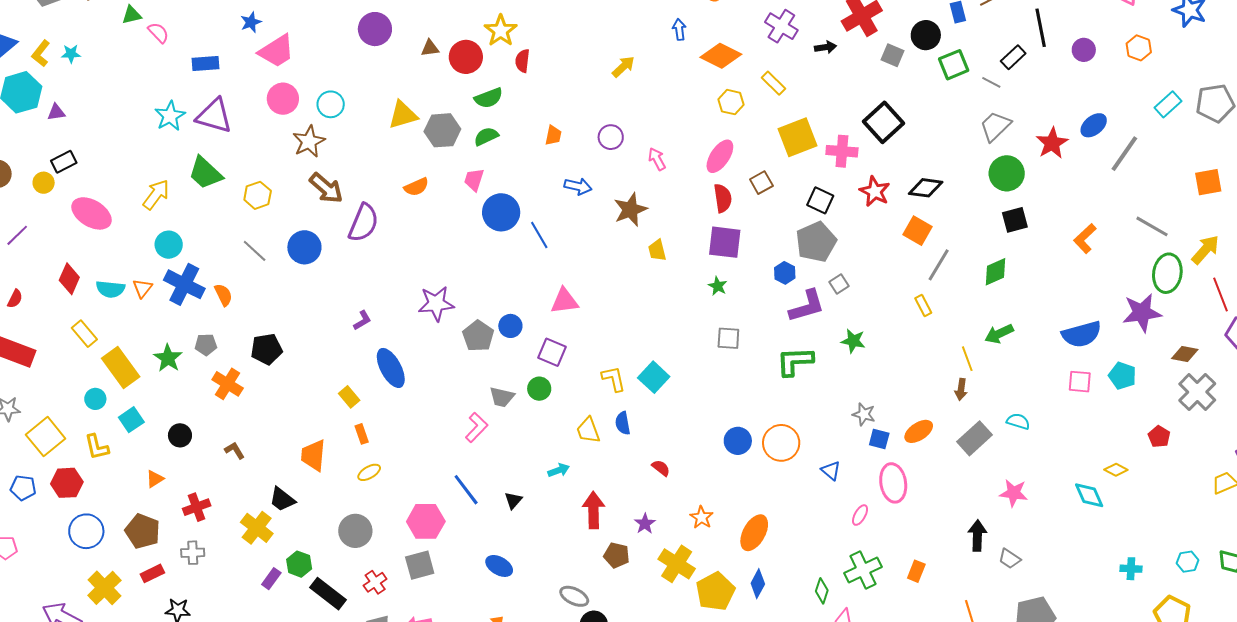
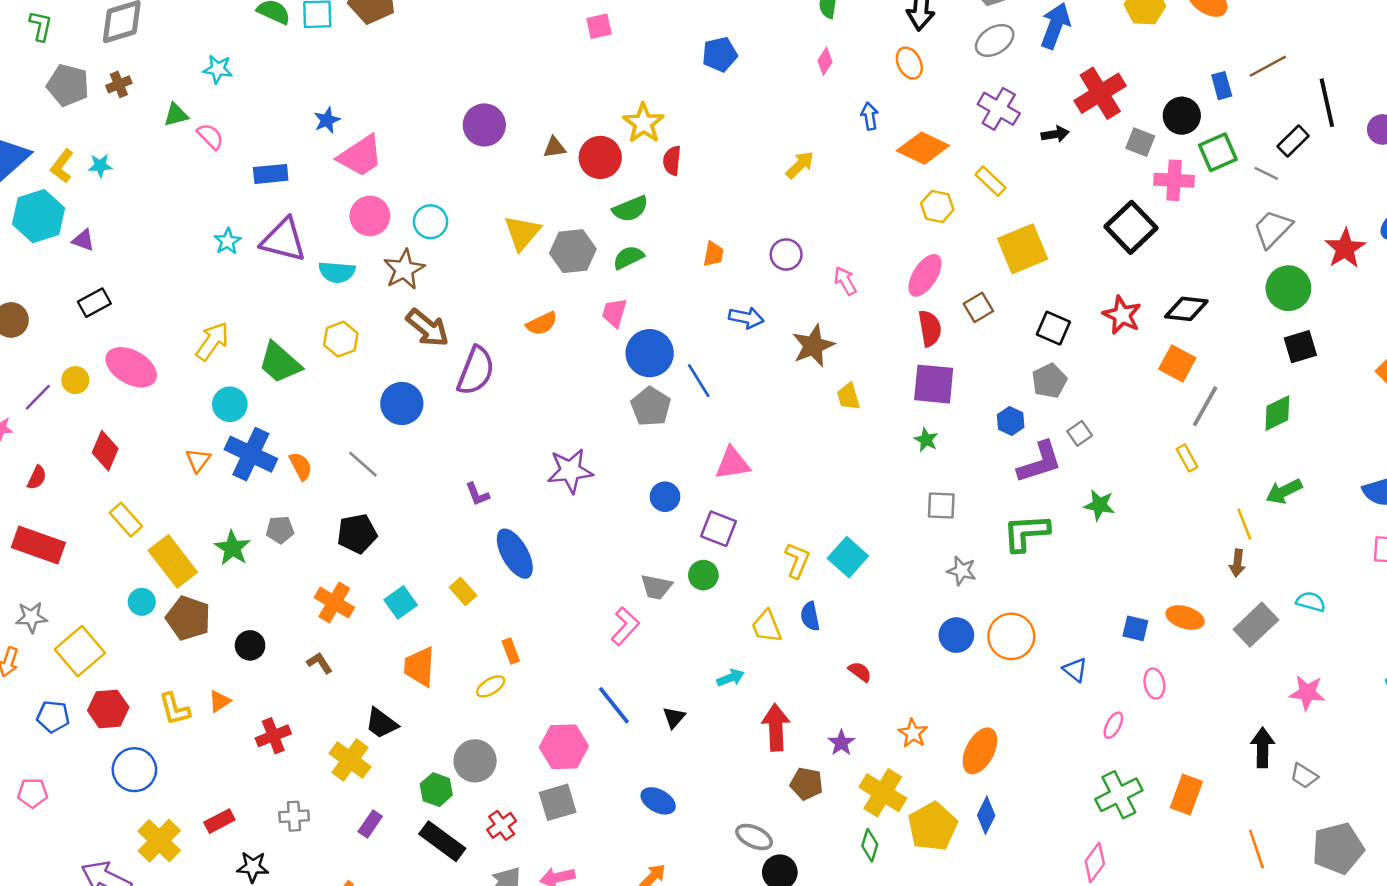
purple triangle: (56, 112) -> (83, 240), turned 30
yellow triangle: (403, 115) -> (522, 233), turned -32
cyan star: (170, 116) -> (228, 241), size x0.7
pink cross: (842, 151) -> (1174, 180), moved
green trapezoid: (205, 173) -> (280, 363), moved
yellow circle: (44, 183) -> (75, 380), moved
gray pentagon: (816, 242) -> (1049, 381), size x0.7
gray line: (255, 251) -> (363, 464), moved
cyan semicircle: (110, 289) -> (337, 272), moved
purple L-shape: (362, 320) -> (477, 494), turned 100
gray pentagon: (478, 336) -> (651, 407), moved
yellow L-shape: (614, 379) -> (797, 560), turned 36
orange cross: (228, 384) -> (334, 603), moved
gray star: (864, 414) -> (962, 571), moved
cyan square: (131, 420) -> (401, 602), moved
orange ellipse: (919, 431) -> (1185, 618), turned 52
orange rectangle: (362, 434) -> (511, 651), moved
yellow L-shape: (97, 447) -> (175, 709), moved
pink ellipse: (893, 483) -> (1154, 684), size x0.6
brown pentagon: (143, 531) -> (188, 618), moved
gray cross: (193, 553) -> (294, 816), moved
green hexagon: (299, 564) -> (436, 790), moved
orange rectangle: (916, 571) -> (1186, 795), size x1.4
green diamond: (822, 591) -> (870, 845), moved

